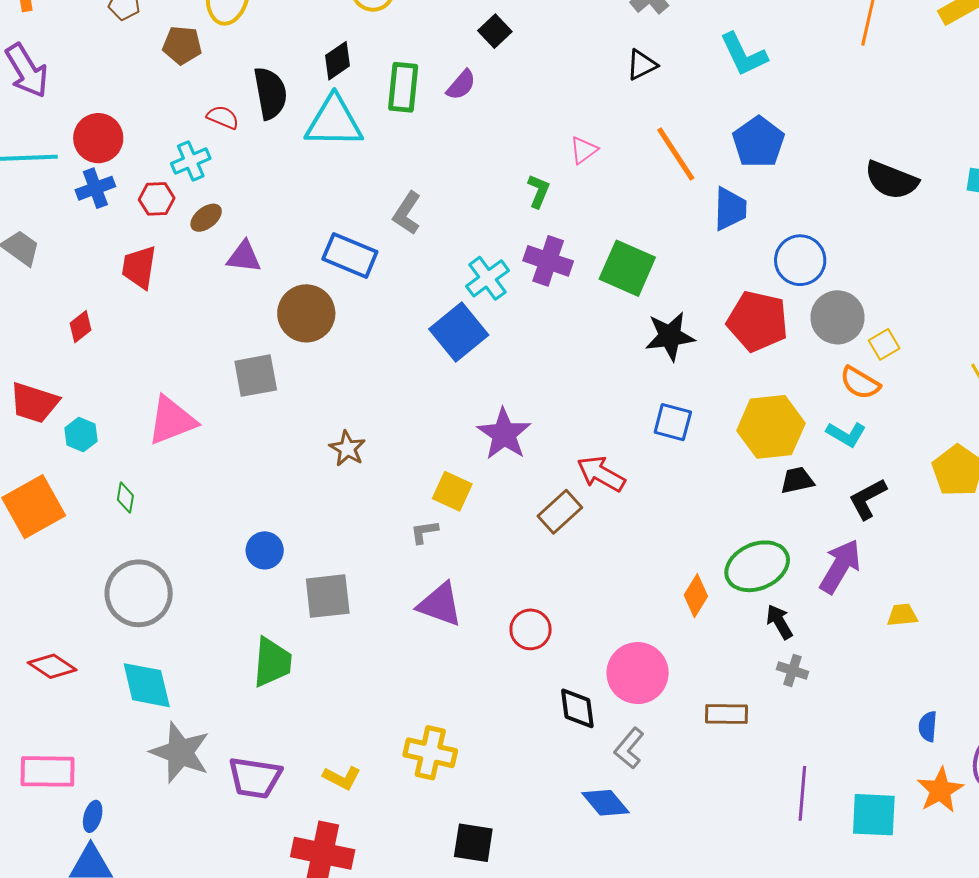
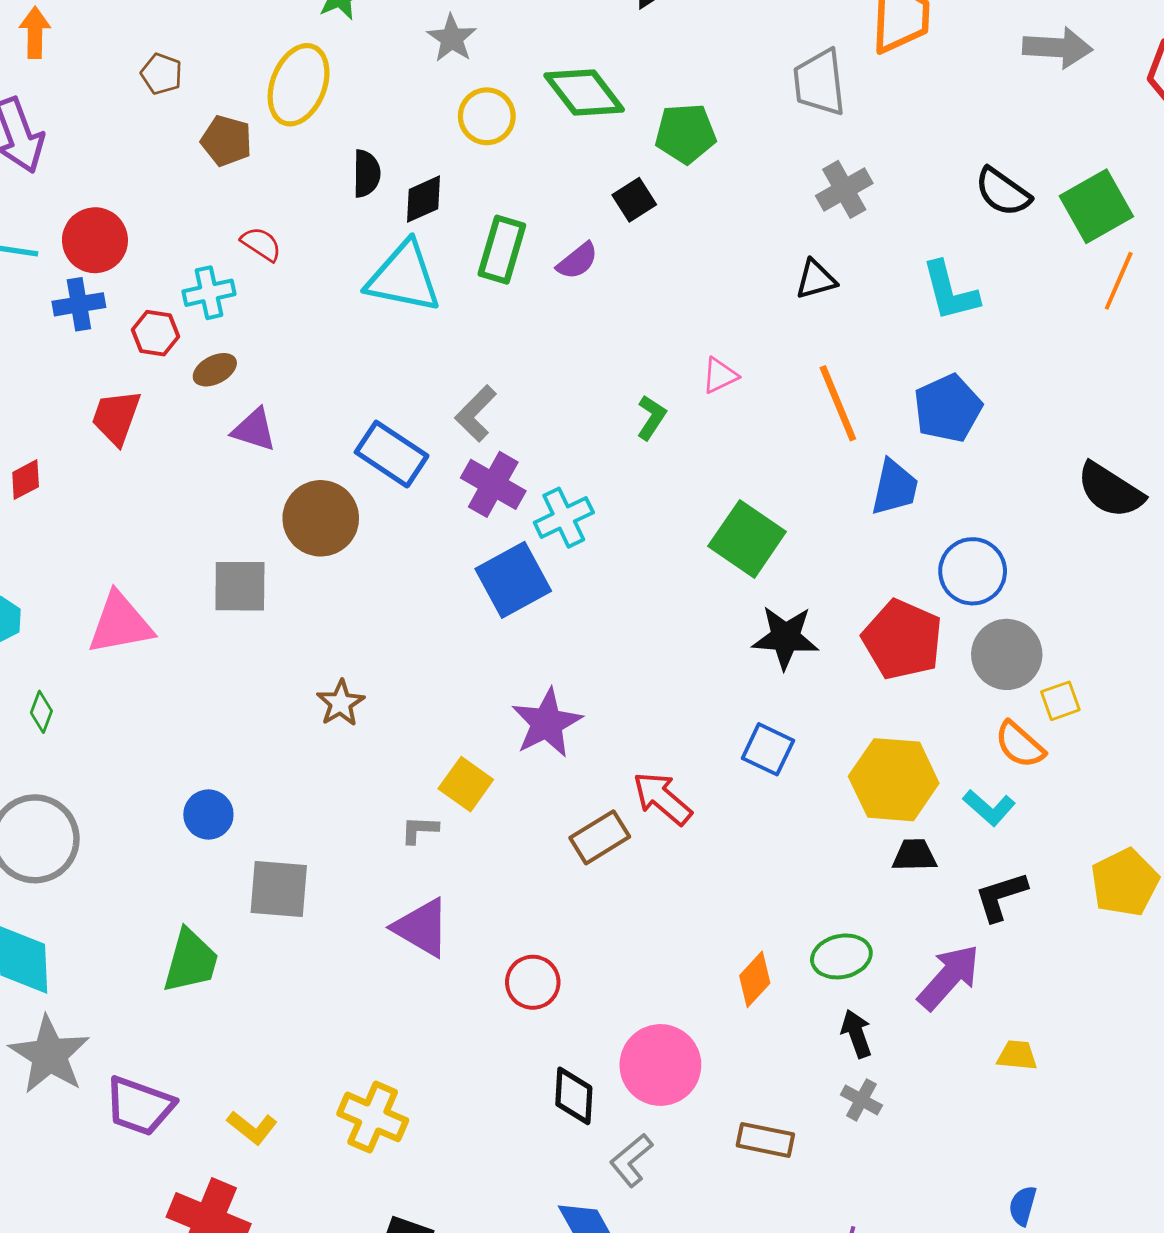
black semicircle: (270, 93) -> (366, 174), moved, size x0.7
purple cross: (548, 261) -> (493, 484), moved
green ellipse: (757, 566) -> (841, 956), size x0.7

